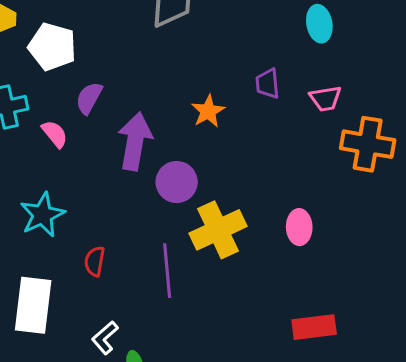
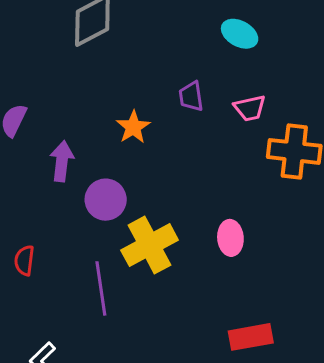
cyan ellipse: (319, 24) -> (240, 34), turned -48
purple arrow: (135, 141) -> (62, 161), size x0.7
red semicircle: (95, 261) -> (24, 260), moved

